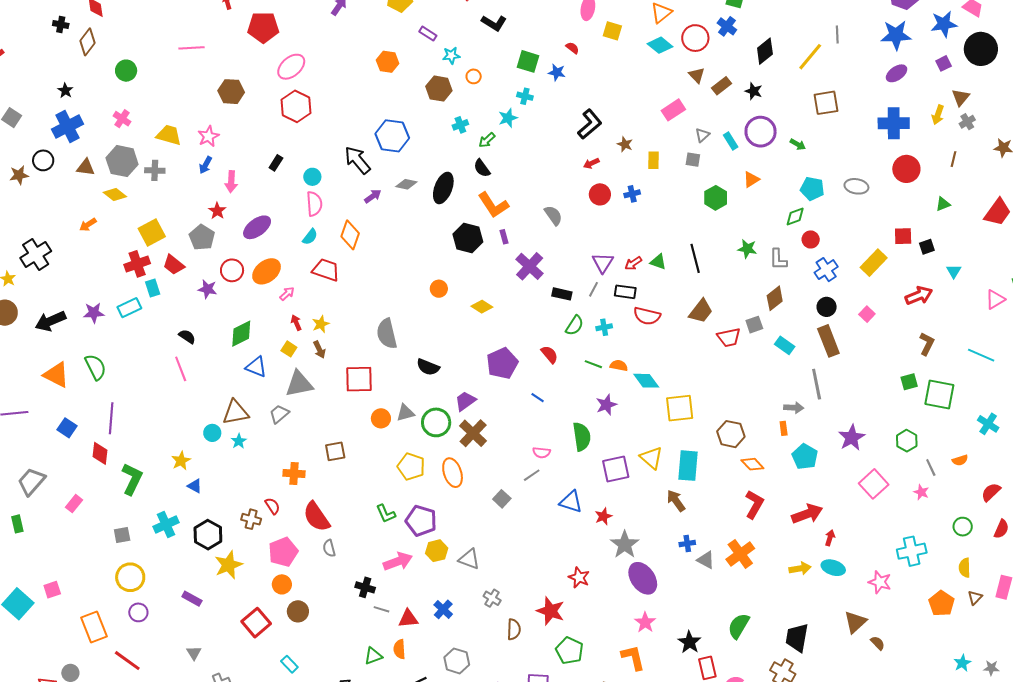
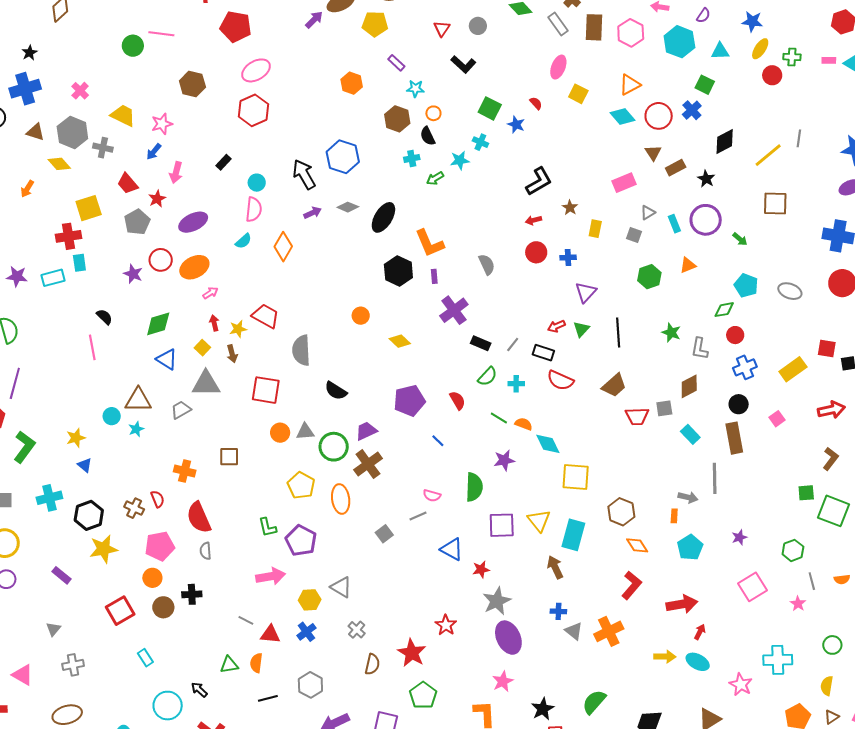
green circle: (126, 71) -> (133, 46), moved
black semicircle: (482, 168) -> (428, 136), moved
orange arrow: (88, 225) -> (27, 189), turned -36
green triangle: (658, 262) -> (581, 329), turned 42
purple triangle: (603, 263) -> (586, 292), moved
red trapezoid: (174, 265) -> (128, 184), moved
red trapezoid: (326, 270) -> (266, 316), moved
purple star: (852, 438) -> (739, 537), size x0.6
yellow hexagon: (437, 551) -> (310, 600), moved
black cross: (365, 587) -> (192, 594), moved, turned -30

